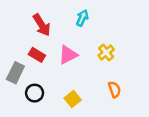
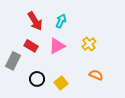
cyan arrow: (82, 18) -> (61, 21), moved
orange semicircle: (114, 89) -> (96, 75), turned -48
black circle: (35, 93) -> (37, 79), moved

